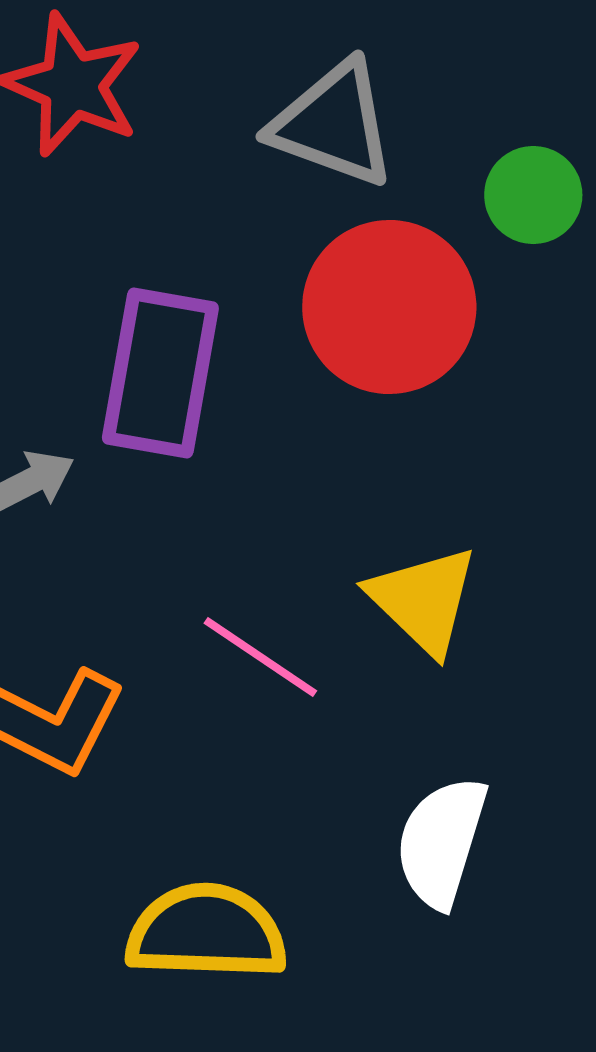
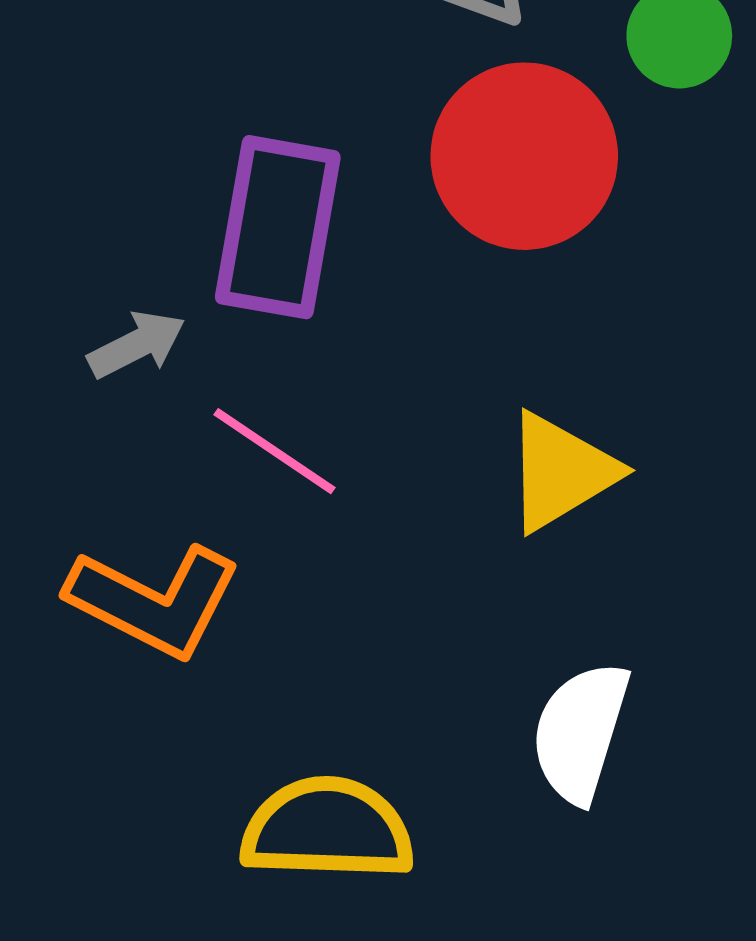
yellow triangle: (423, 600) -> (561, 472), turned 45
pink line: (260, 657) -> (275, 451), moved

